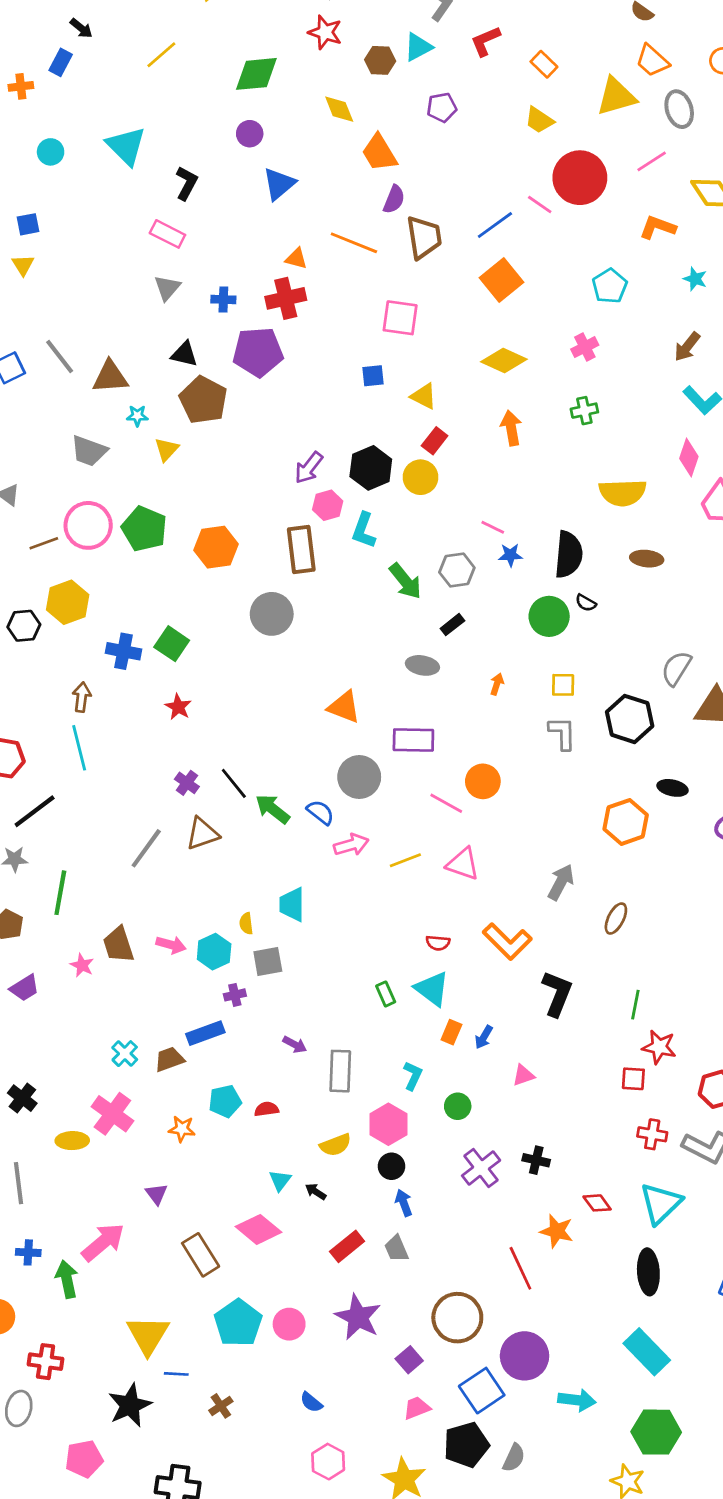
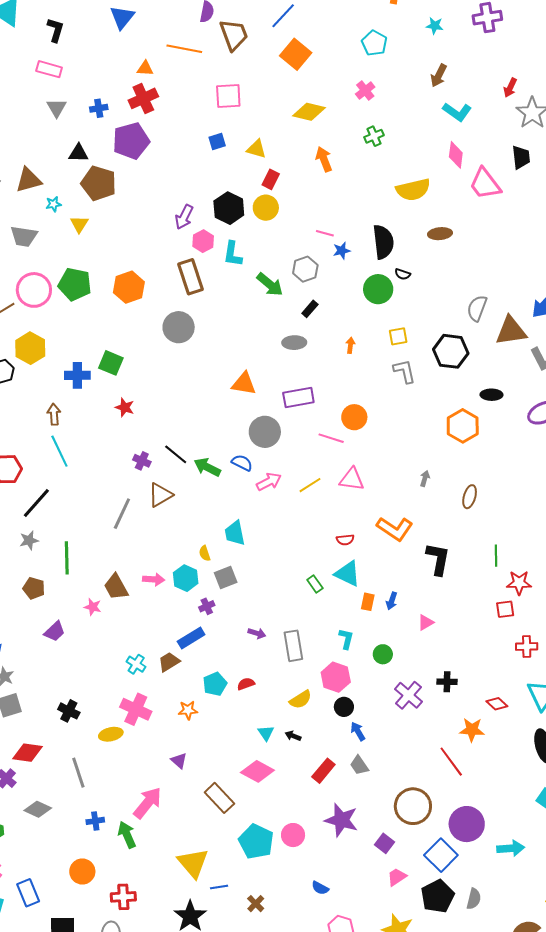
gray arrow: (561, 882) -> (425, 478), size x0.6

